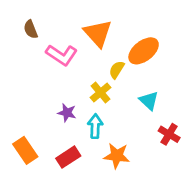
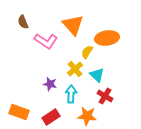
orange ellipse: (144, 51) -> (107, 38), turned 30
cyan triangle: (149, 101) -> (97, 75), moved
red cross: (169, 134) -> (105, 96), moved
orange rectangle: (25, 150) -> (19, 112), turned -36

